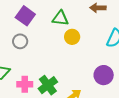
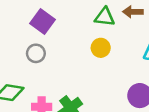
green triangle: (60, 18) -> (105, 17), moved

